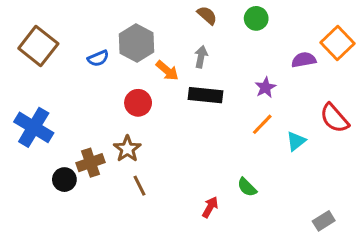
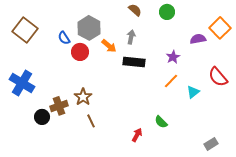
blue semicircle: (98, 58) -> (64, 38), turned 80
red circle: (138, 103) -> (80, 52), moved

